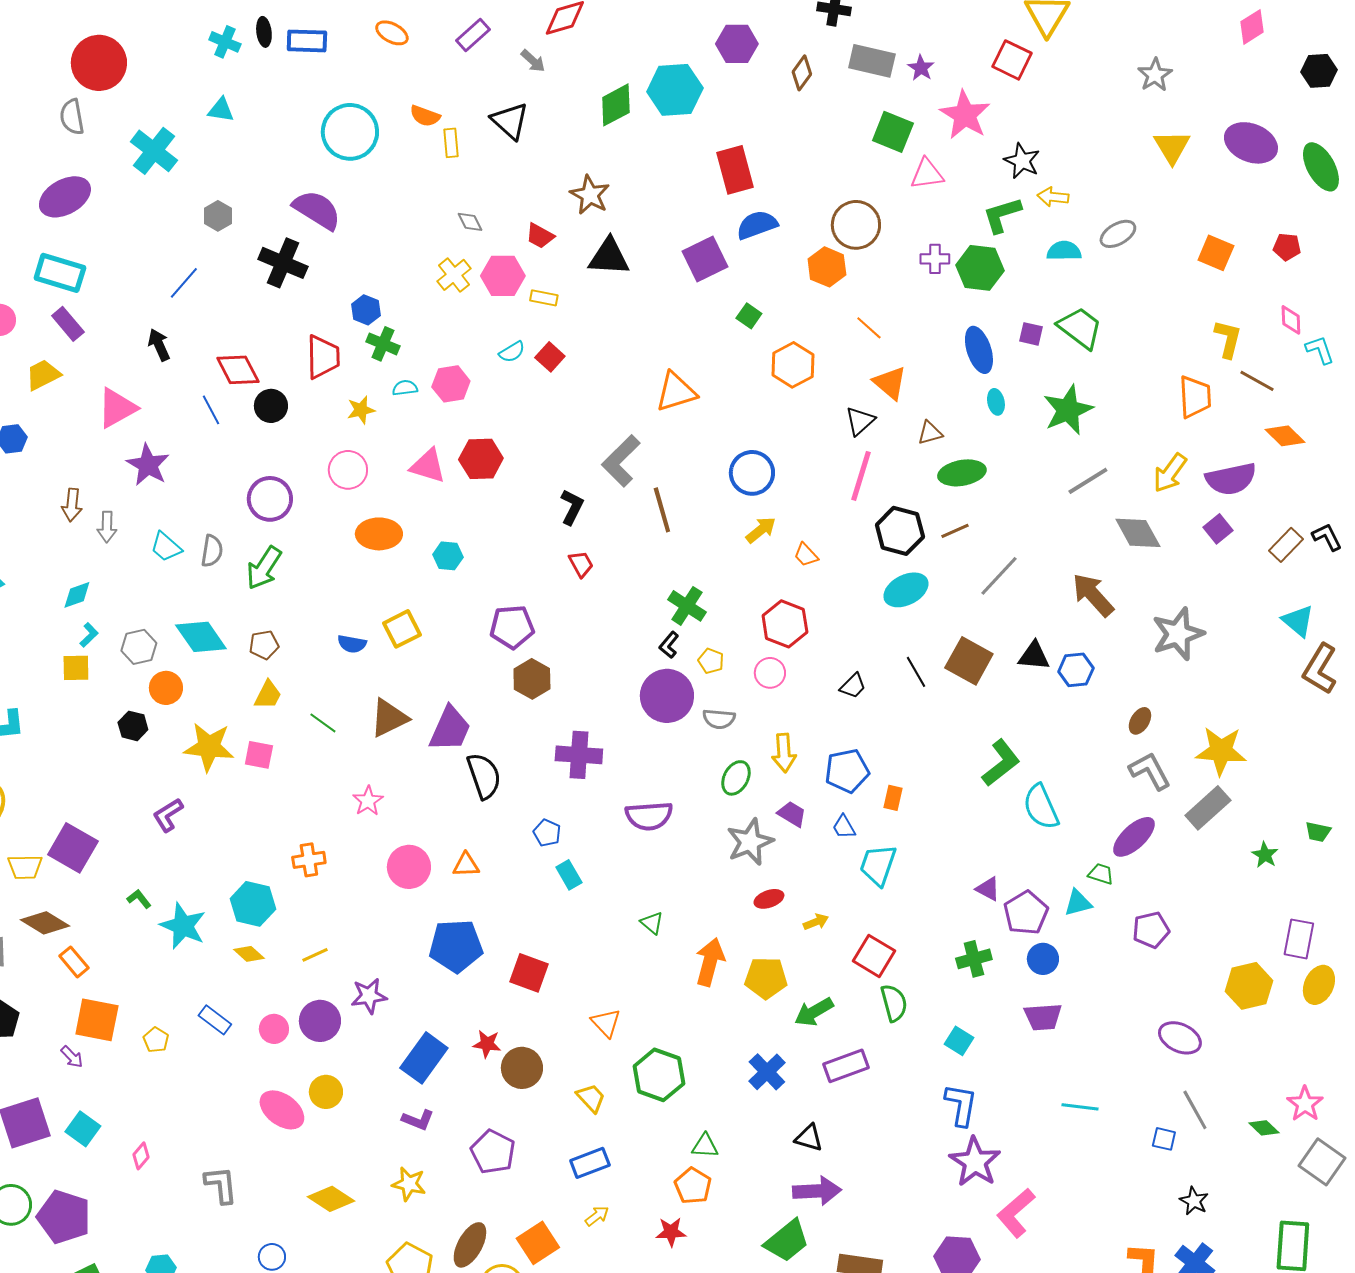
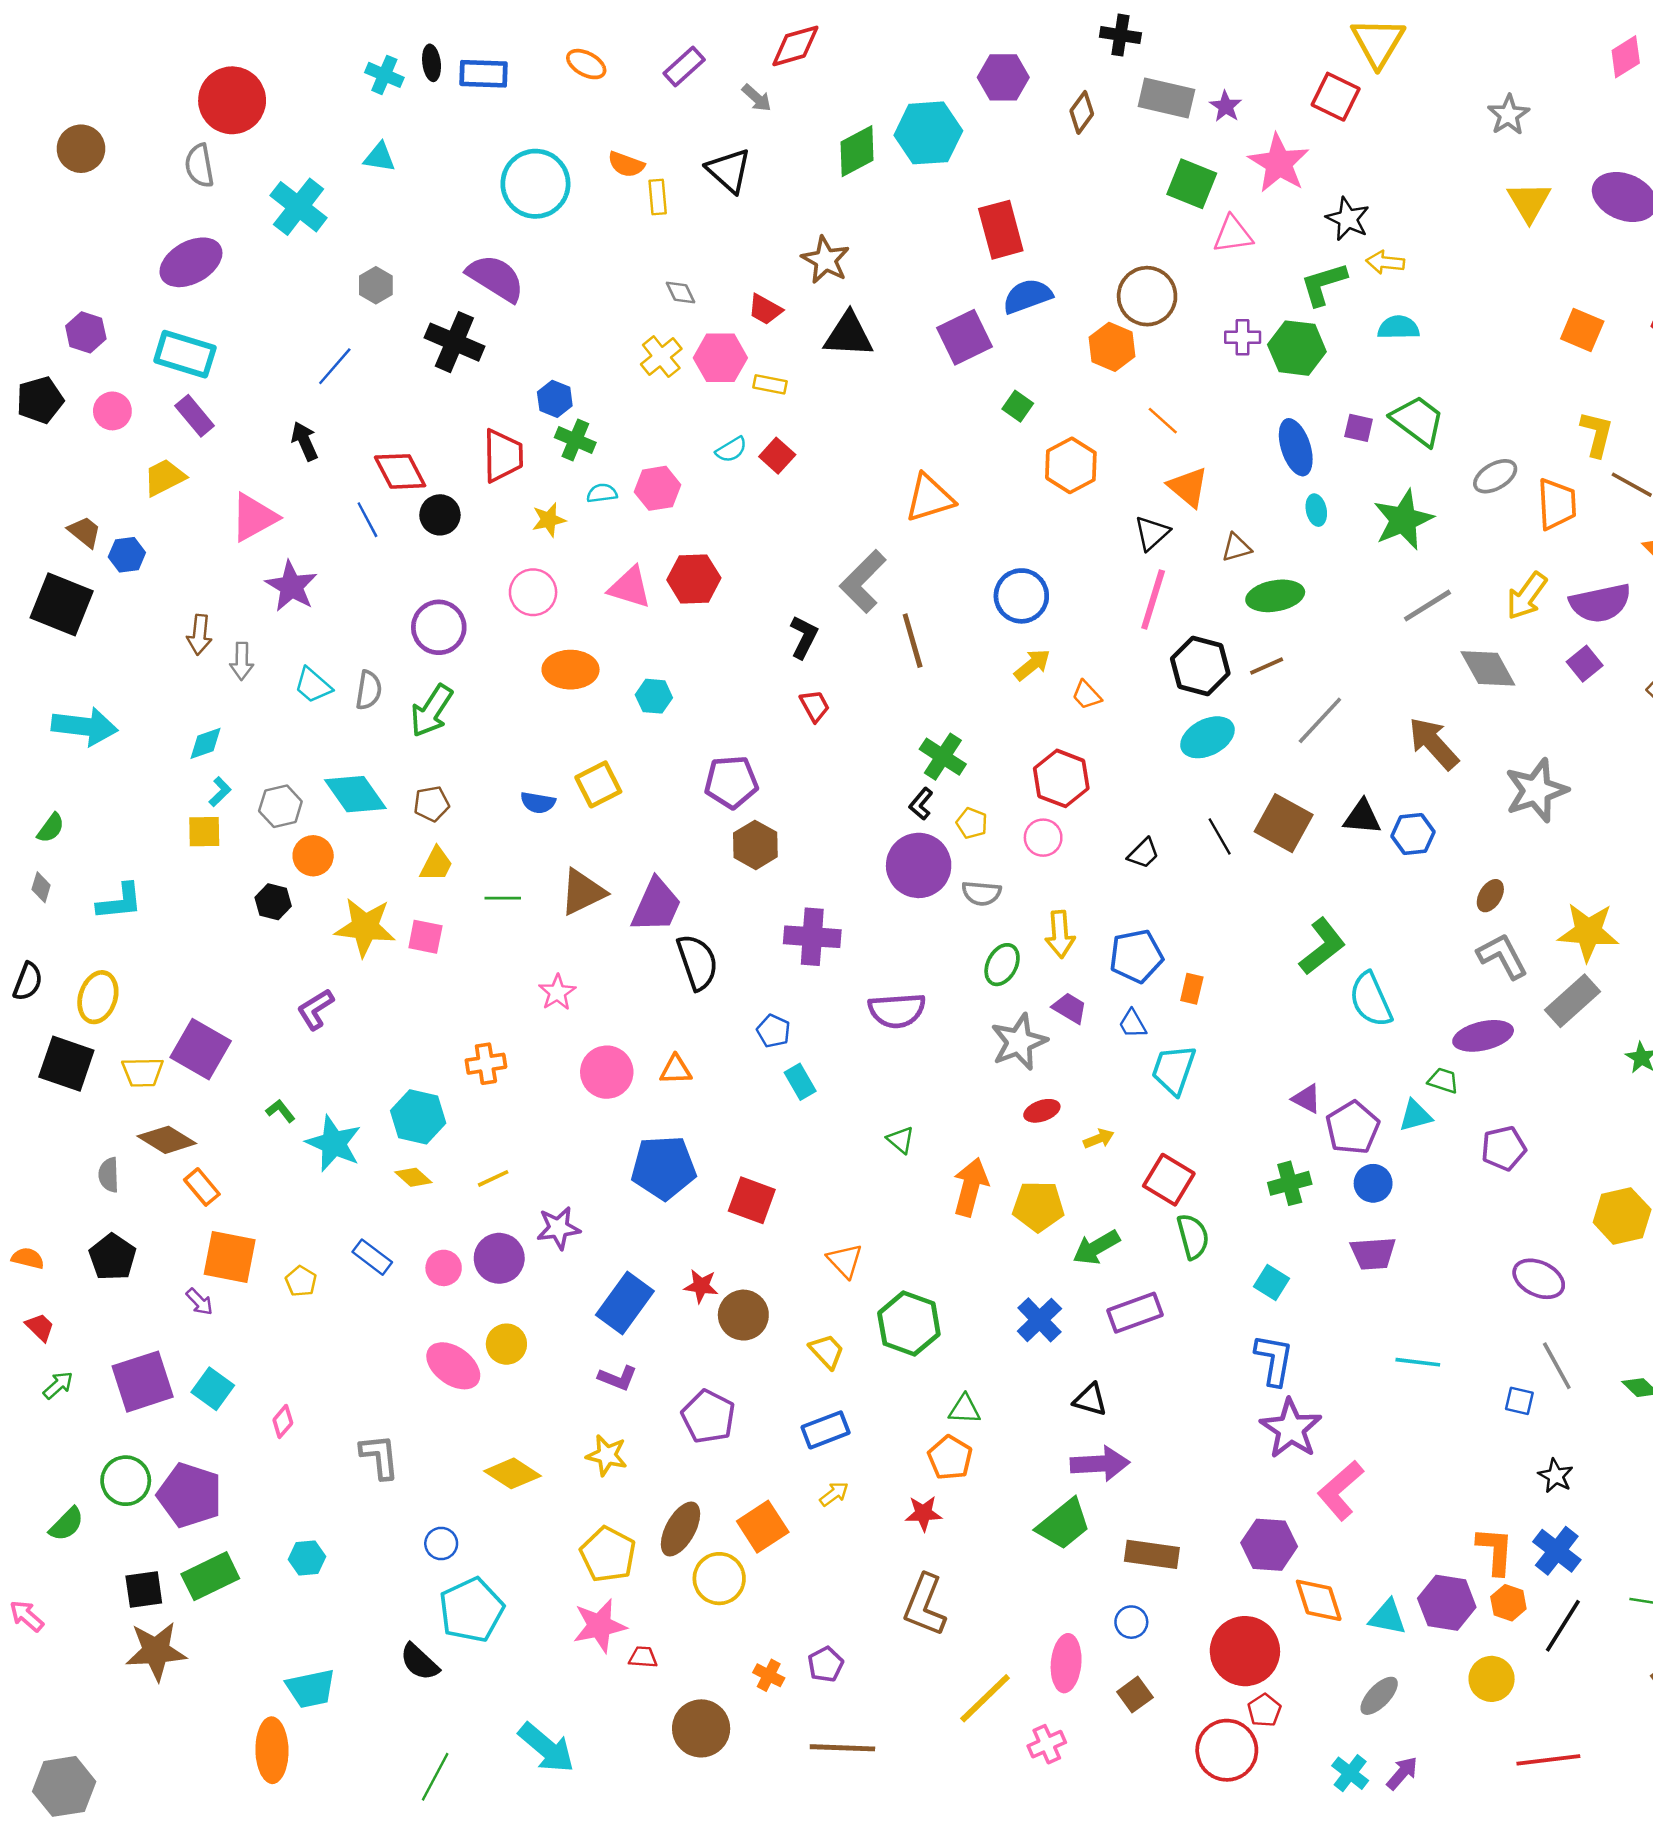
gray ellipse: (1118, 234) -> (1495, 476), moved
green line: (323, 723) -> (503, 898), turned -36
purple ellipse: (1134, 837) -> (1483, 1036), turned 30

